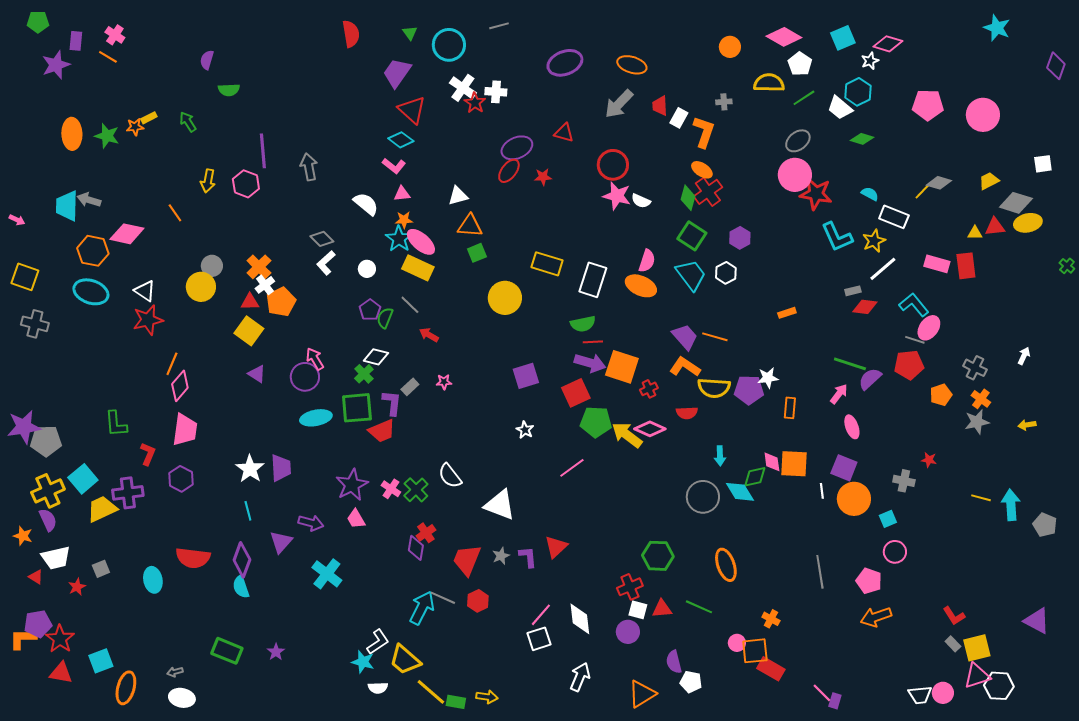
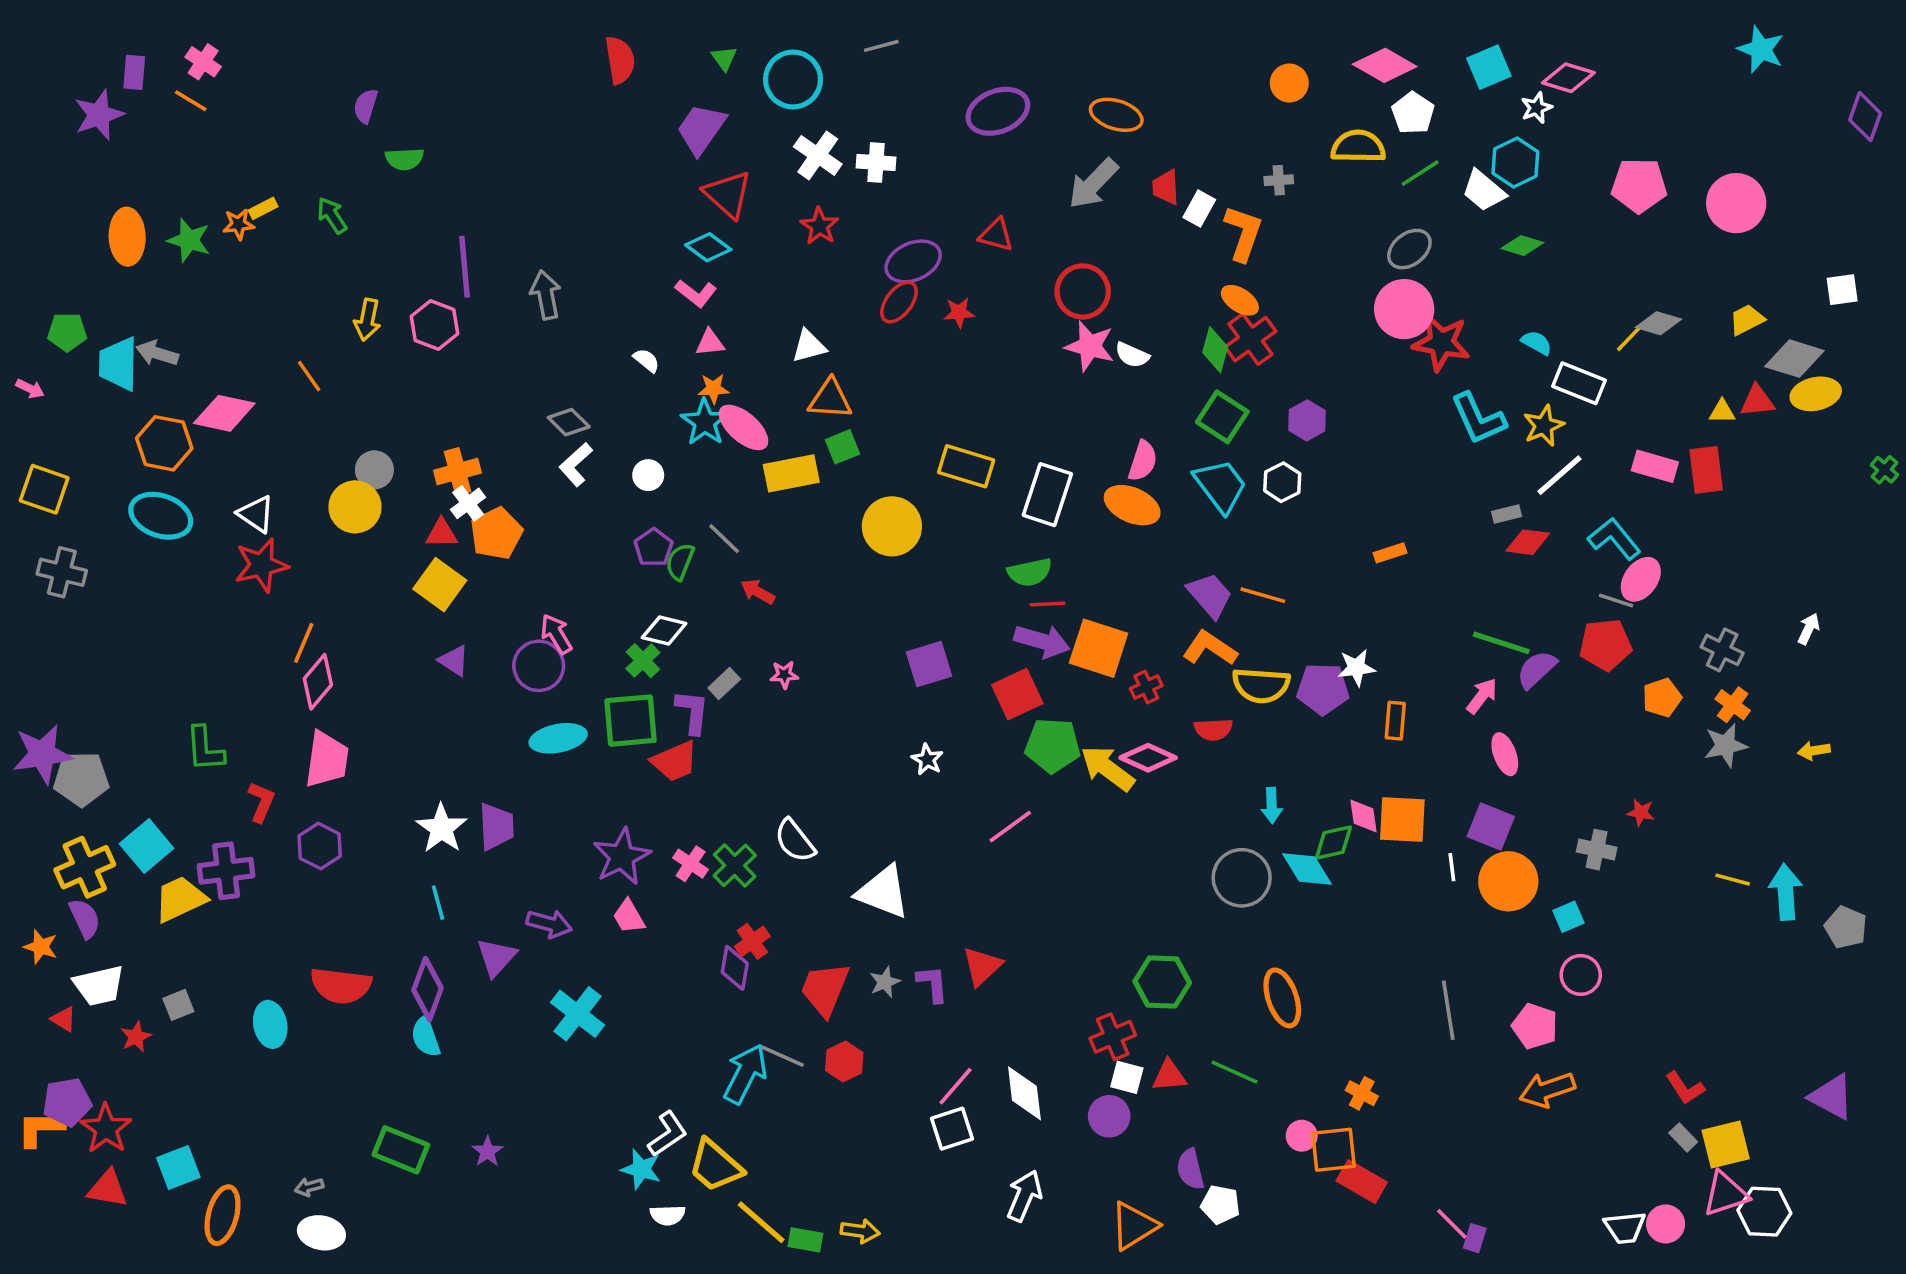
green pentagon: (38, 22) -> (67, 332), moved
red star: (475, 103) -> (820, 226), moved
white semicircle: (366, 204) -> (646, 360), size x0.6
orange cross: (259, 267) -> (457, 472), turned 30
yellow rectangle: (418, 268) -> (791, 473), moved, turned -36

